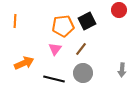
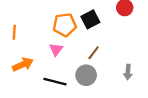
orange line: (15, 21) -> (14, 32), moved
brown line: (81, 49) -> (94, 53), moved

